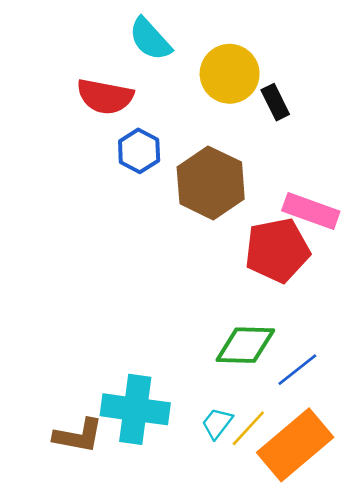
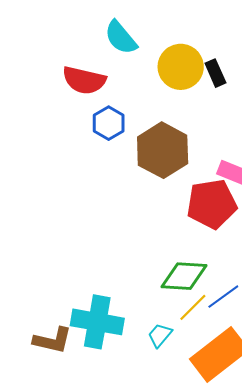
black rectangle: (275, 102) -> (215, 73), moved
yellow line: (248, 428) -> (193, 307), moved

